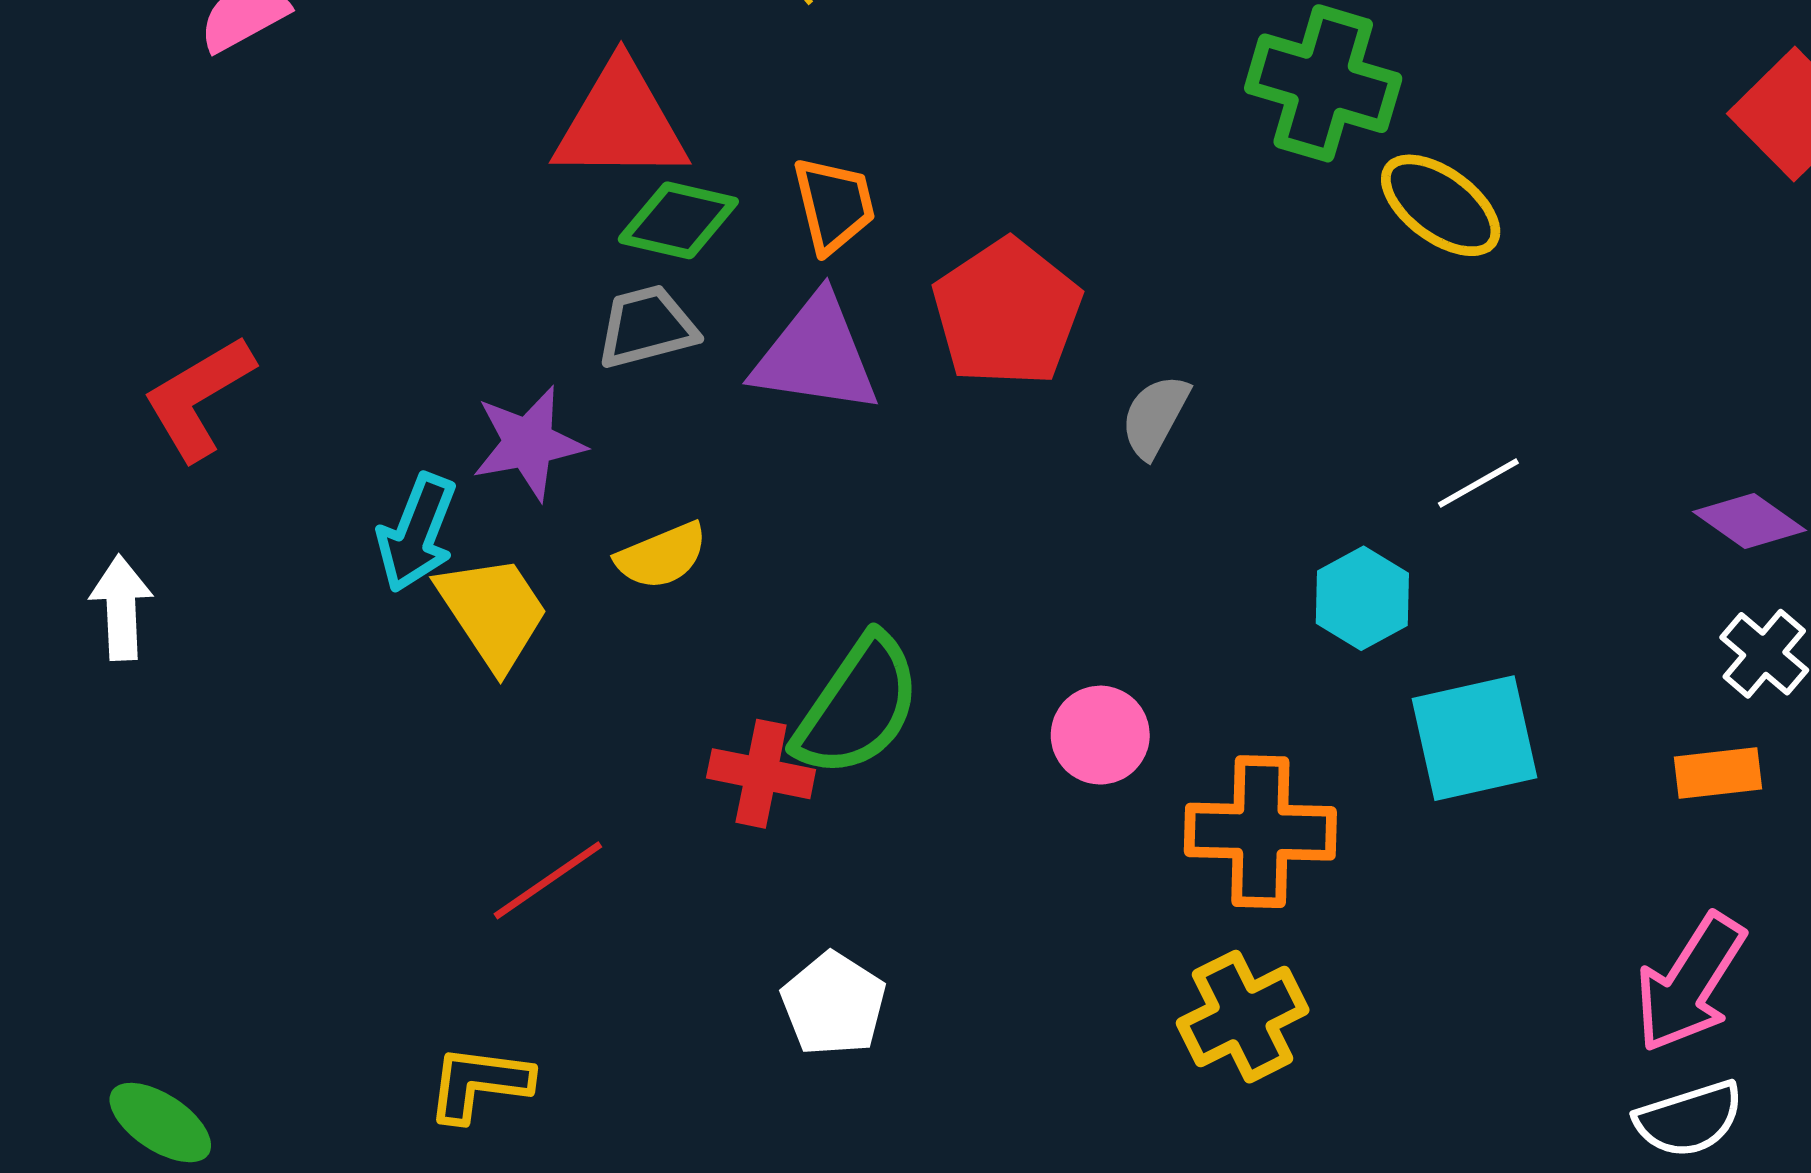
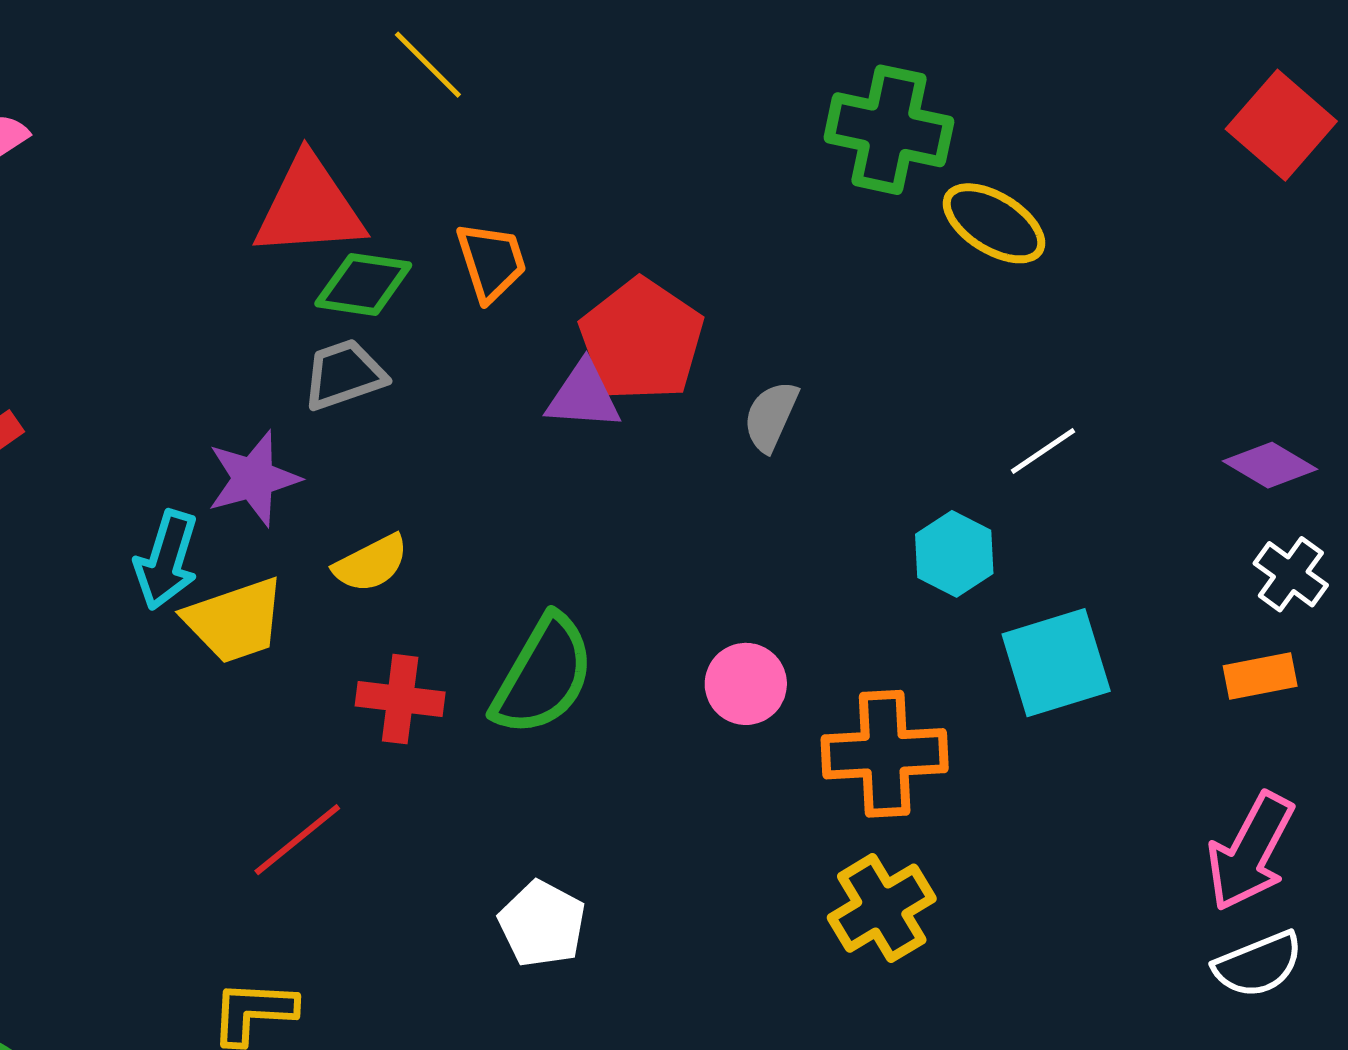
purple triangle: (816, 355) -> (583, 396), moved, size x0.7
yellow trapezoid: (493, 612) -> (235, 621), turned 109
red cross: (761, 774) -> (400, 699), moved

